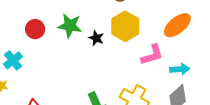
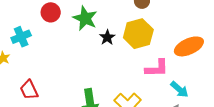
cyan arrow: (180, 69) -> (179, 89), turned 30

